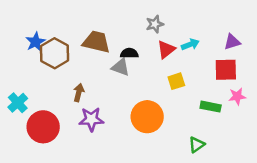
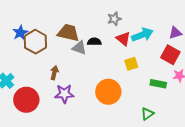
cyan arrow: (190, 44) -> (142, 35), size x1.5
red triangle: (166, 49) -> (123, 39), turned -42
gray triangle: (121, 67) -> (79, 48), moved
red square: (226, 70) -> (170, 55), turned 30

